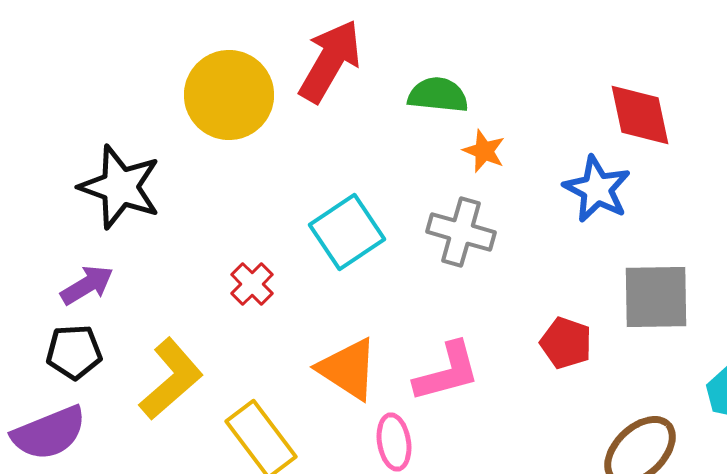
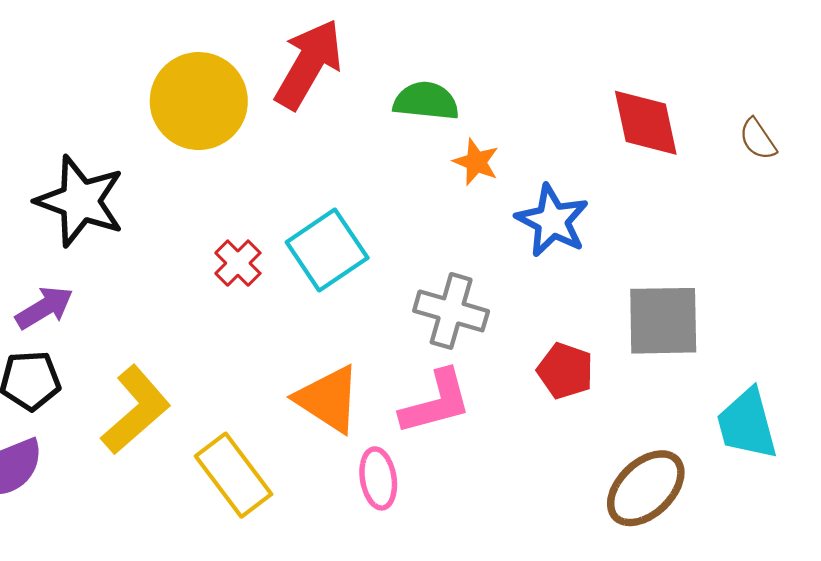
blue star: (597, 189) -> (552, 221), moved
gray cross: (461, 232) -> (451, 311), moved
red cross: (252, 284) -> (238, 263), moved

